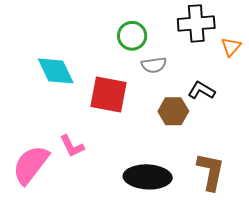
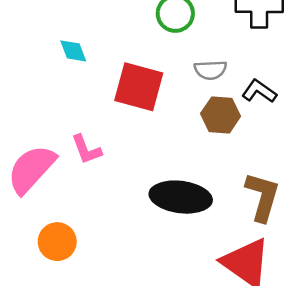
gray semicircle: (154, 65) -> (210, 70), moved
cyan diamond: (56, 71) -> (73, 51), size x0.6

